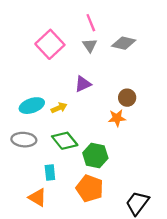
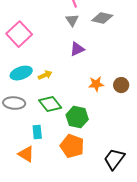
pink square: (50, 44) -> (19, 34), moved
purple triangle: (83, 84) -> (77, 49), moved
brown circle: (127, 98) -> (121, 85), moved

